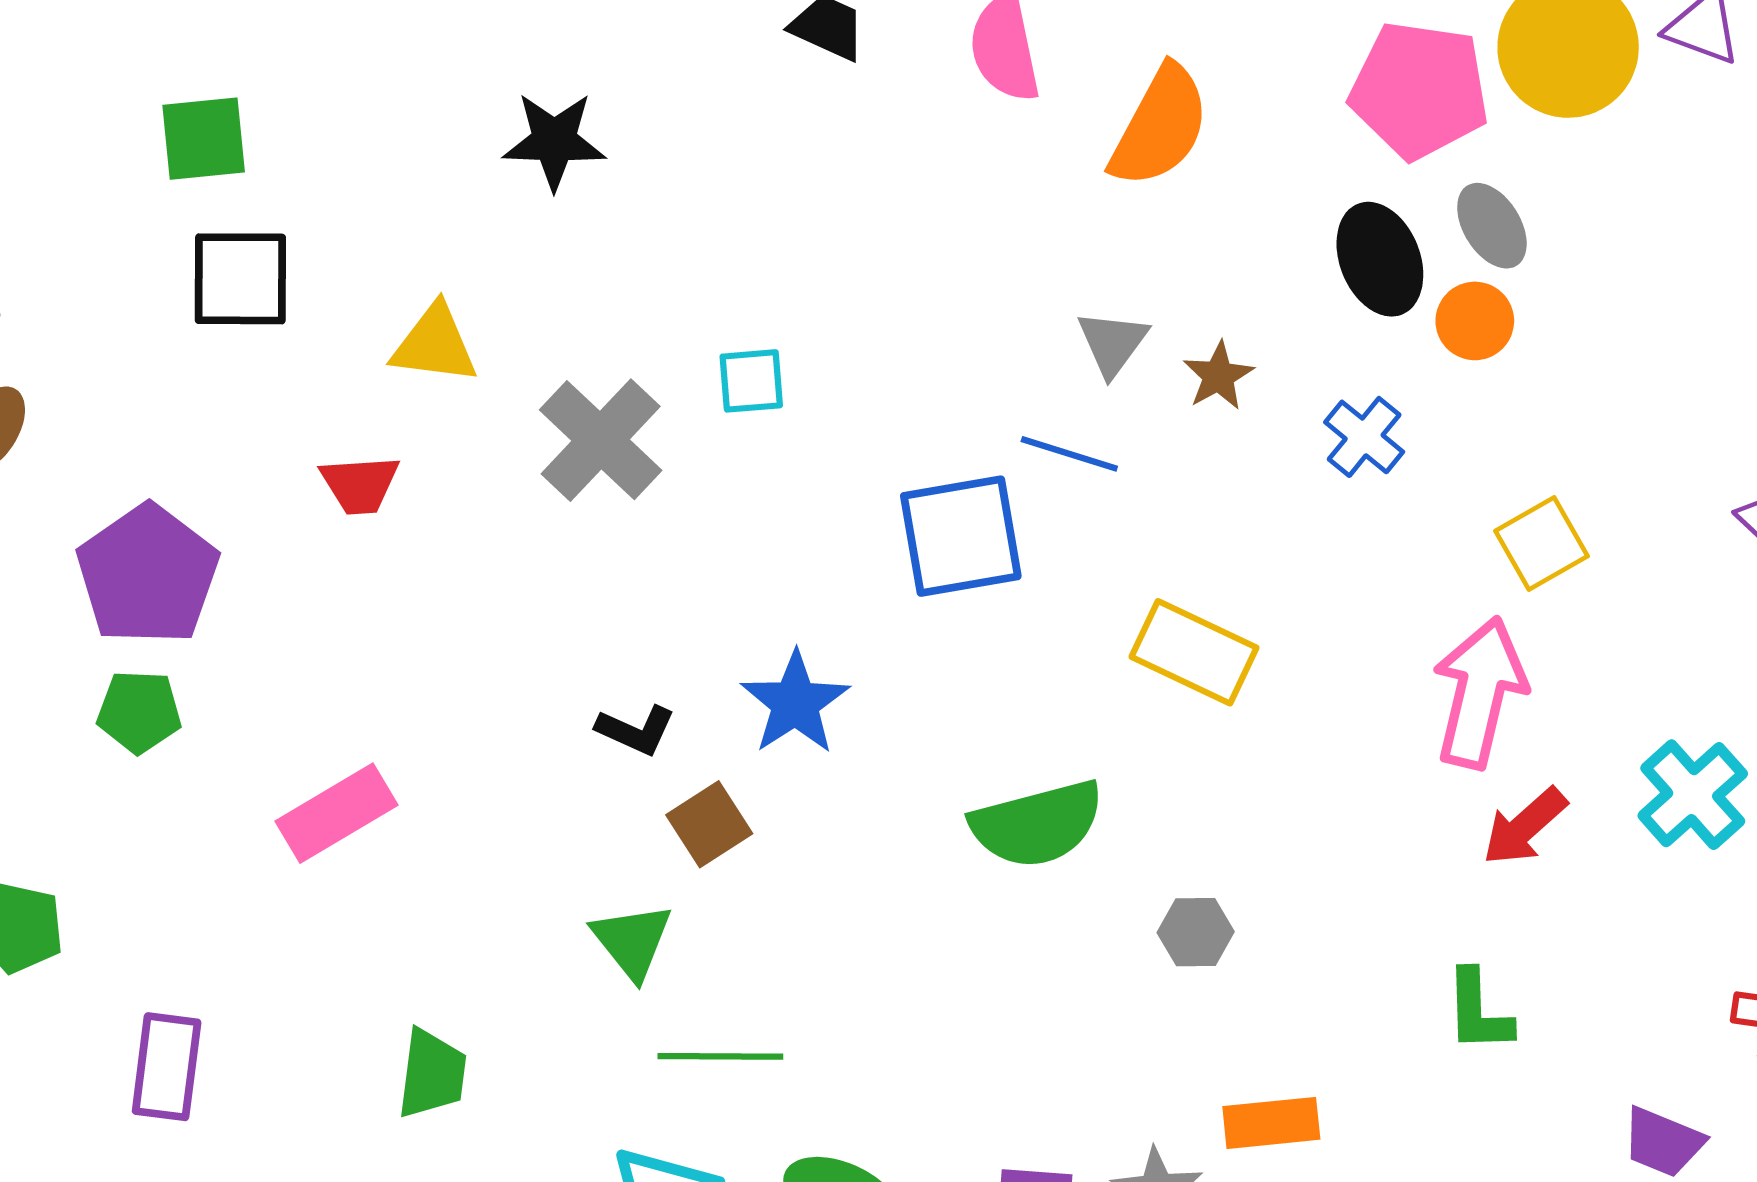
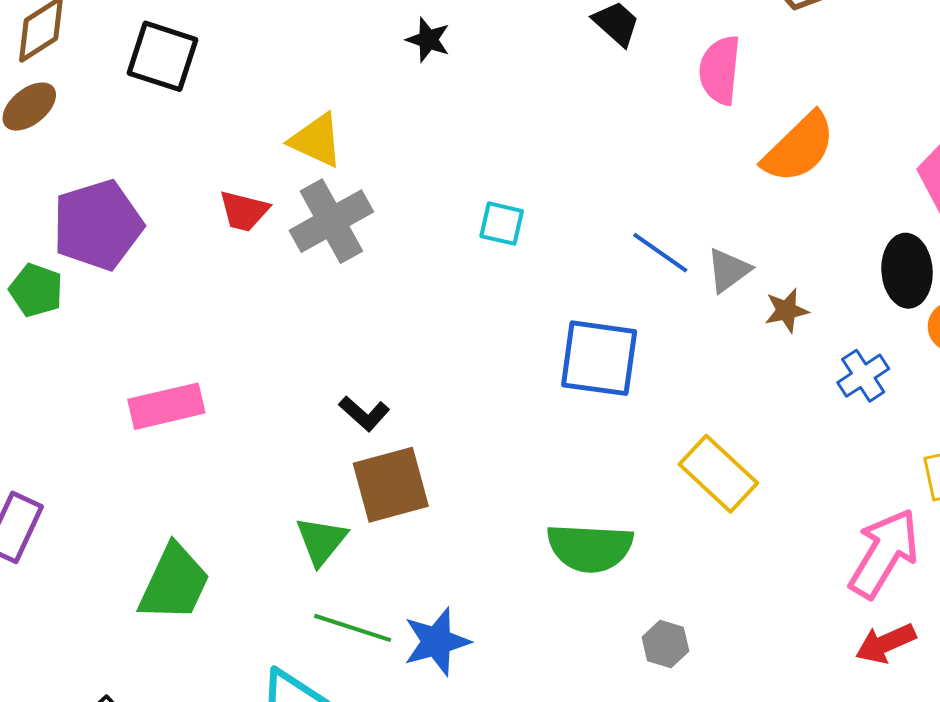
black star: (554, 141) -> (428, 40), size x0.7
black square: (240, 279) -> (162, 56), moved
gray cross: (601, 440) -> (331, 221), moved
blue line: (1069, 454) -> (660, 253), moved
blue star: (795, 703) -> (437, 642), moved
green pentagon: (139, 712) -> (36, 290), moved
brown square: (709, 824) -> (391, 485), size x1.5
green trapezoid: (432, 1074) -> (174, 583), size x1.4

